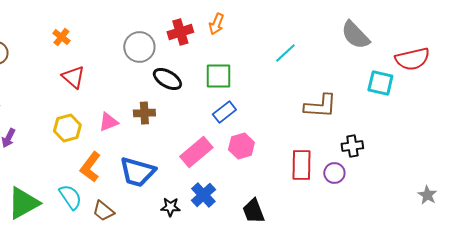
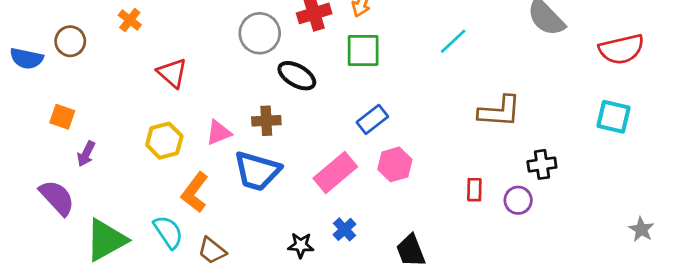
orange cross: (61, 37) -> (130, 20), moved
green square: (218, 76) -> (363, 51), moved
cyan square: (380, 83) -> (614, 117), moved
red rectangle: (301, 165) -> (474, 190), size x0.6
blue trapezoid: (137, 172) -> (257, 171), moved
blue cross: (203, 195) -> (345, 229), size x0.7

